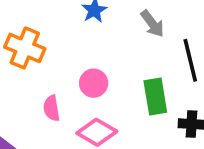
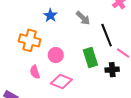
orange cross: (25, 48) -> (30, 40), moved

